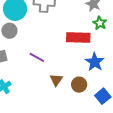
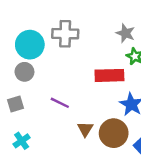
brown circle: (79, 85) -> (114, 133), size x1.5

